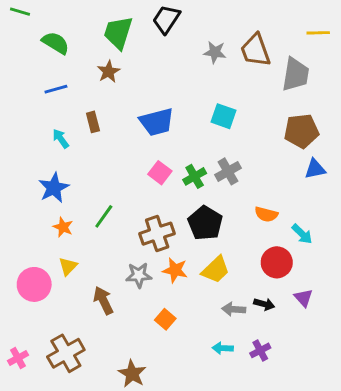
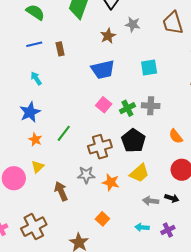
gray star: (215, 52) -> (133, 24), moved
brown star: (109, 72) -> (108, 36), moved
cyan square: (224, 116) -> (149, 67), turned -30
brown rectangle: (93, 122) -> (60, 49), moved
gray cross: (228, 171) -> (151, 106), turned 30
orange semicircle: (266, 214) -> (176, 136), turned 35
orange star: (175, 270) -> (111, 182), moved
orange square: (165, 319) -> (102, 219), moved

